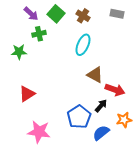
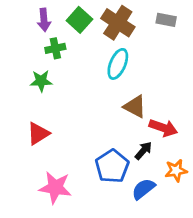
purple arrow: (31, 14) -> (44, 20), turned 42
brown cross: (83, 16) -> (118, 23), size x1.6
green star: (19, 52) -> (41, 81), moved

